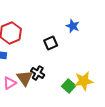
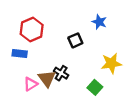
yellow star: (84, 81) -> (111, 63), moved

